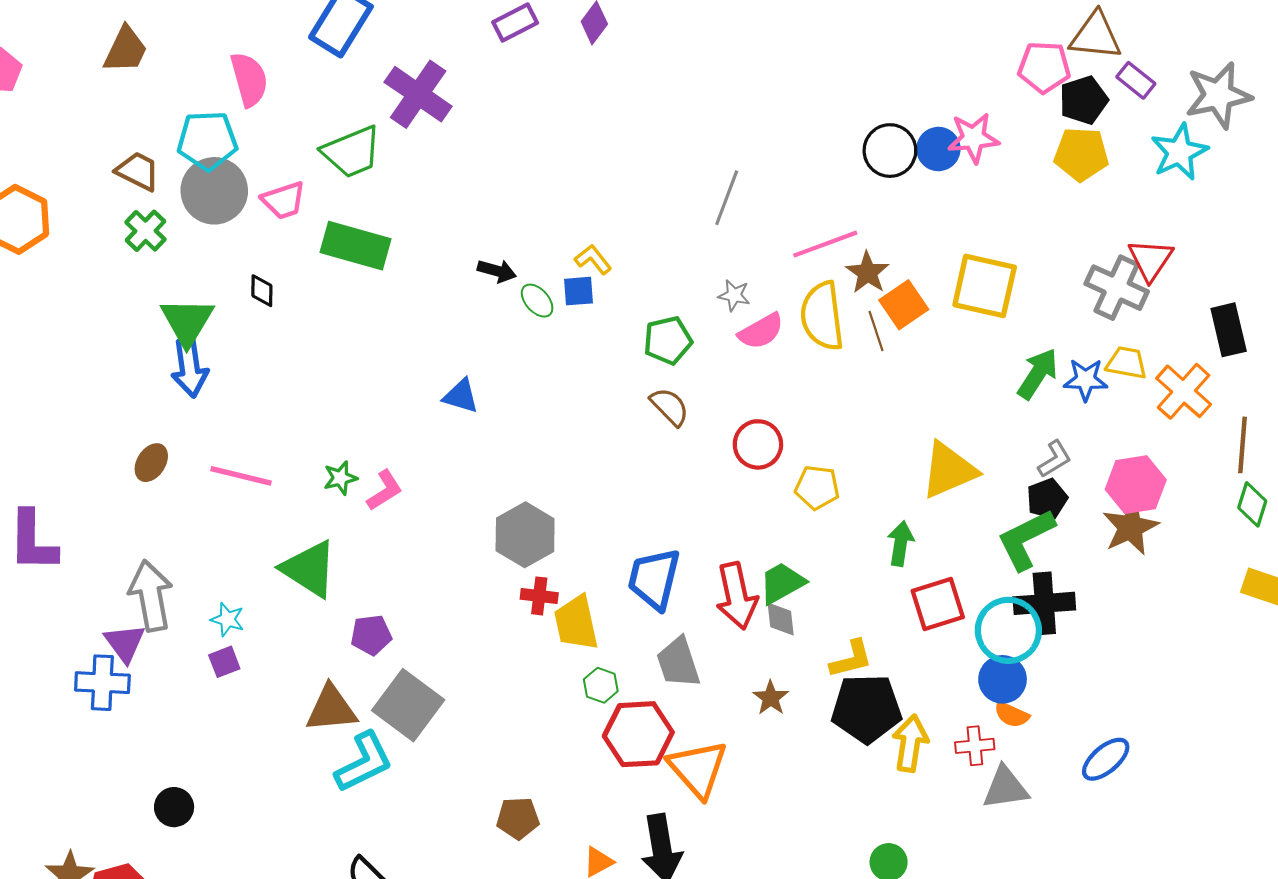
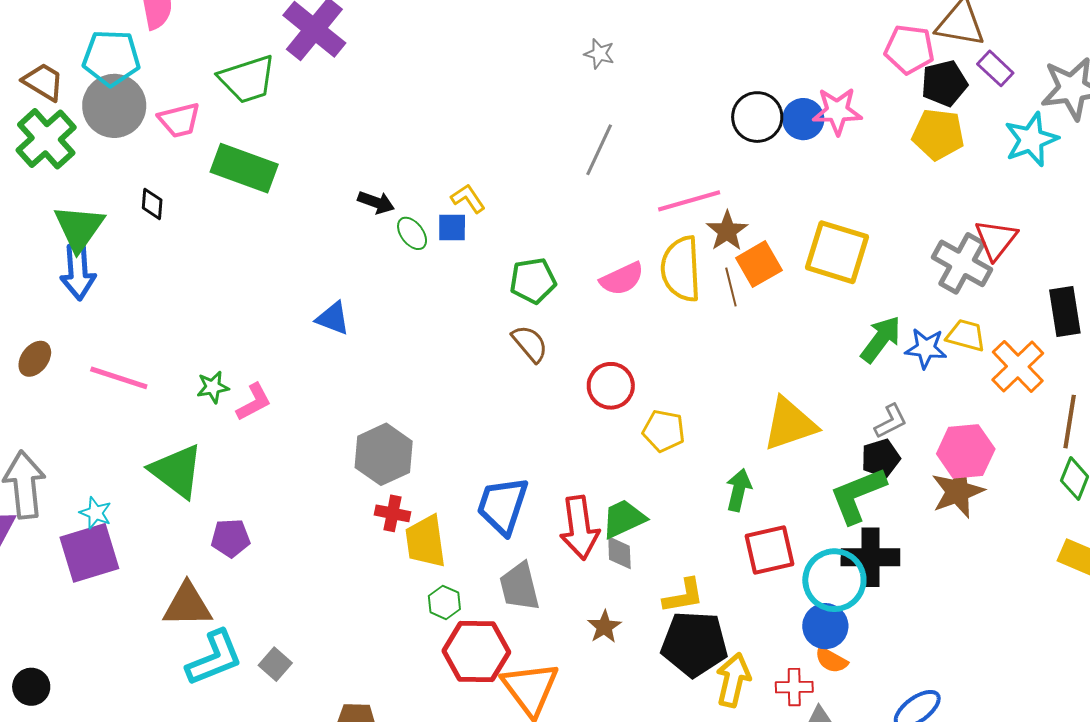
green cross: (145, 231) -> (46, 139), size x1.5
gray star: (734, 295) -> (599, 54), moved
purple square: (224, 662) -> (89, 553), size x2.0
gray square: (408, 705) -> (275, 664), moved, size x0.5

